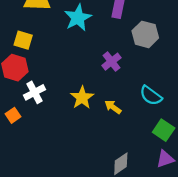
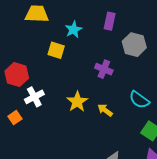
cyan star: (78, 18) -> (73, 30), size x0.7
yellow square: (23, 40) -> (56, 50), moved
purple cross: (112, 62) -> (104, 69), turned -30

